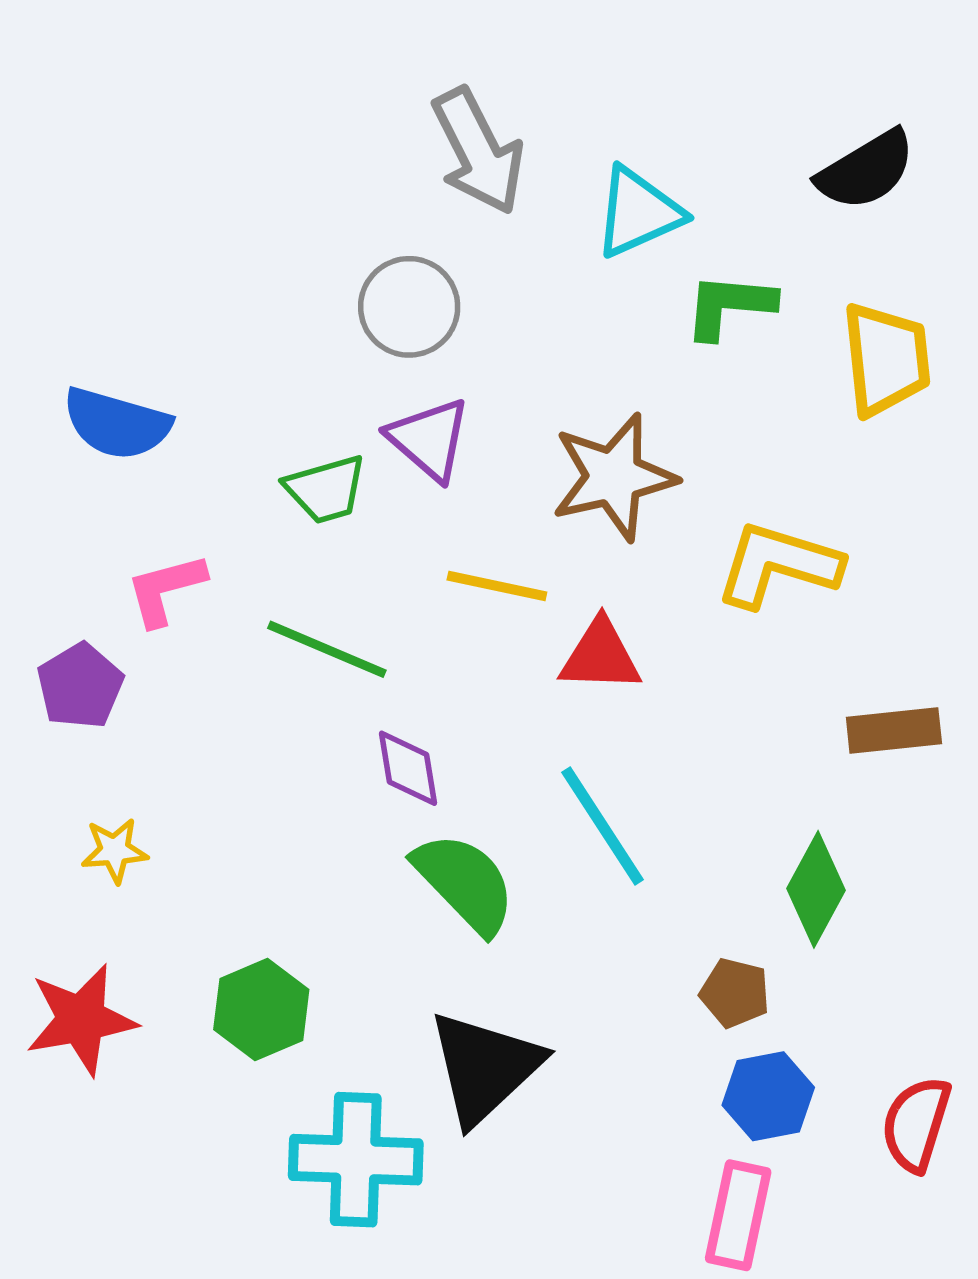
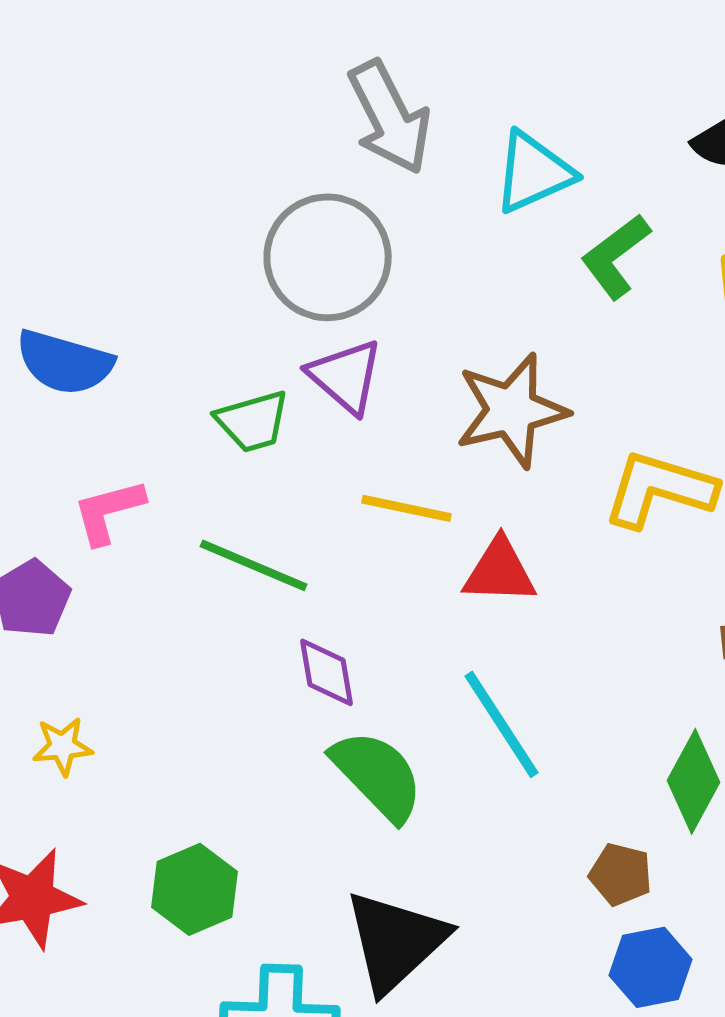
green L-shape: (729, 306) -> (616, 256), turned -42
gray circle: (409, 307) -> (328, 257), size x1.4

